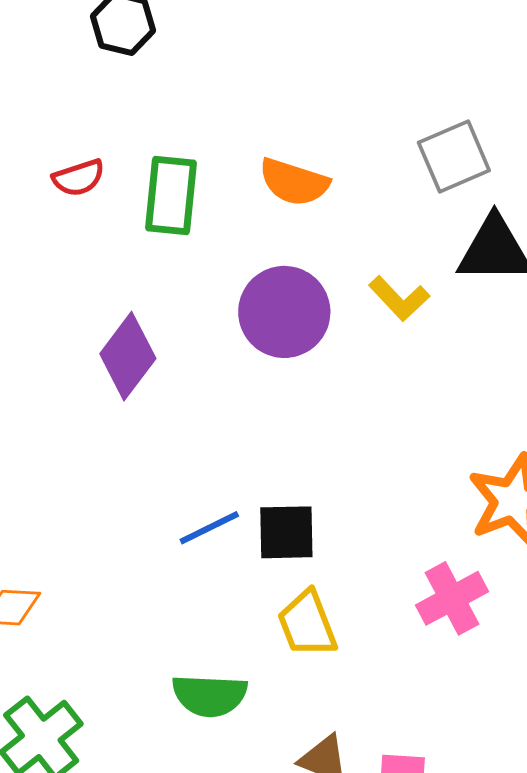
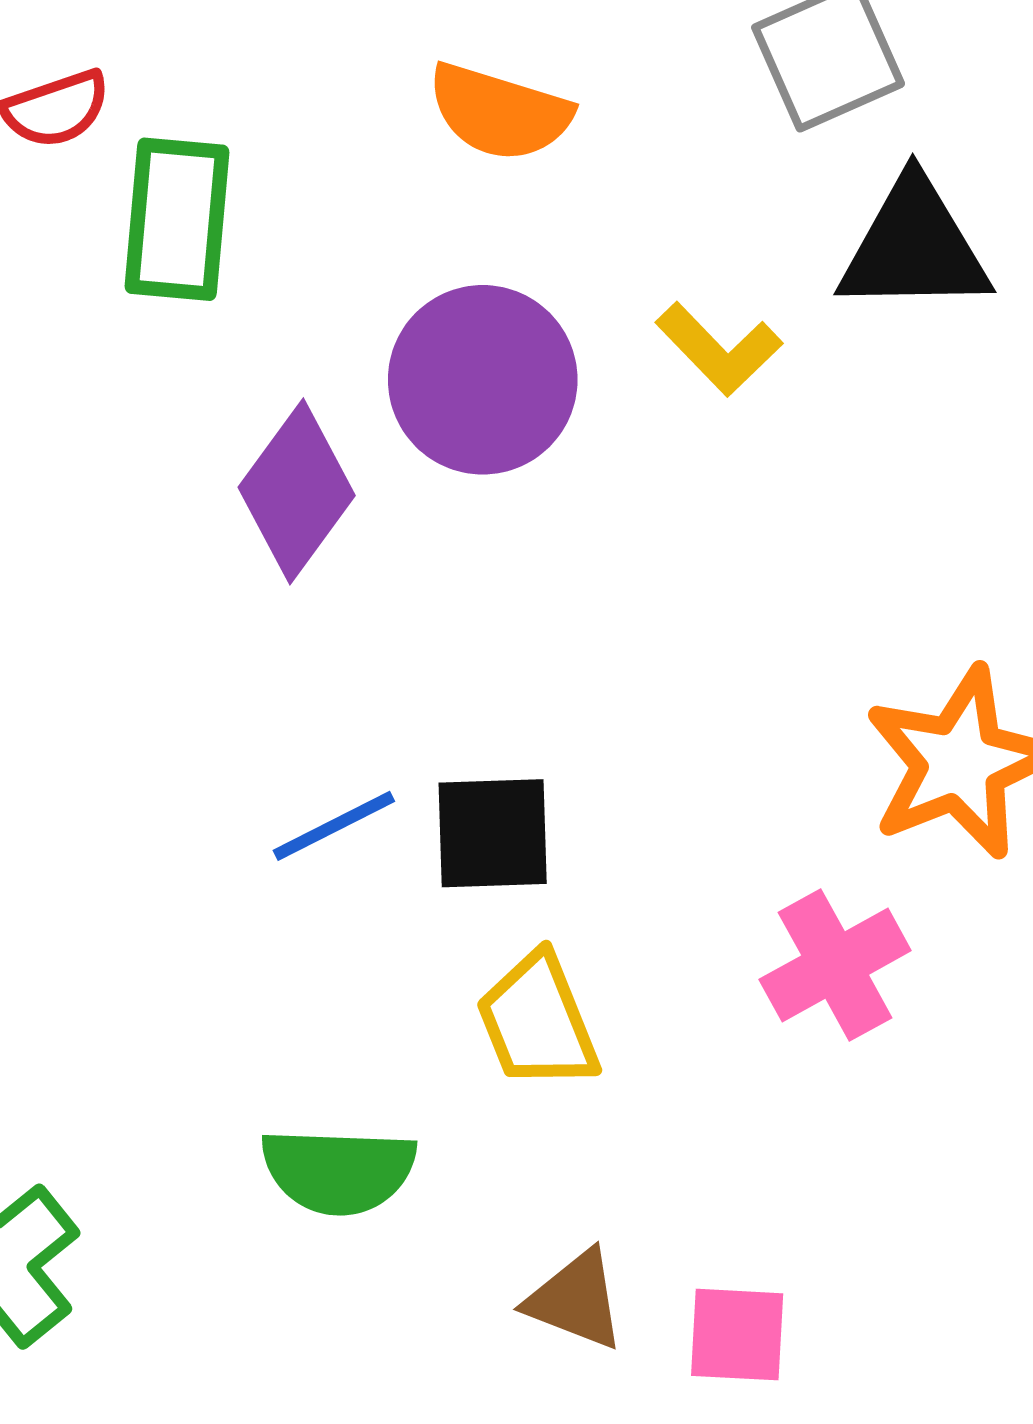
green rectangle: (171, 195) -> (177, 219), moved
purple diamond: (128, 356) -> (297, 491), moved

